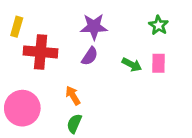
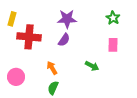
green arrow: (132, 65) -> (92, 66), moved
pink circle: (22, 108) -> (16, 77), size x0.7

